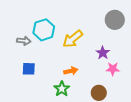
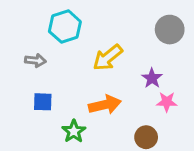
cyan hexagon: (44, 30) -> (65, 27), moved
orange arrow: (71, 71) -> (105, 105), size x1.5
green star: (62, 89) -> (74, 131), moved

